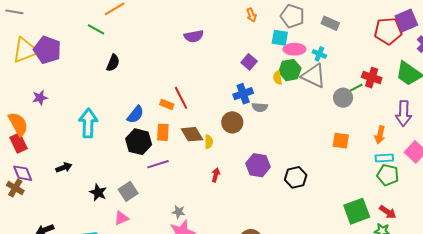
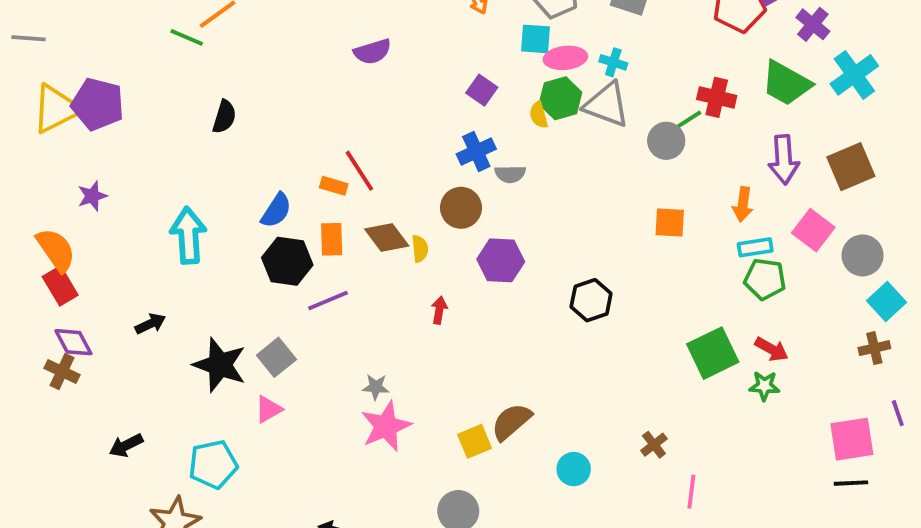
green line: (96, 29) -> (187, 37), moved
purple hexagon: (258, 165) -> (501, 260), moved
black star: (98, 192) -> (220, 365), size x1.6

